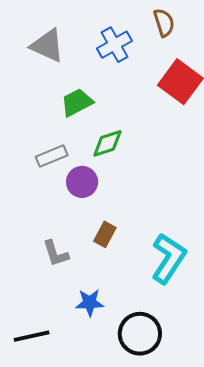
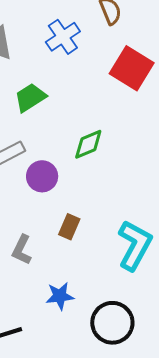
green diamond: (107, 143) -> (88, 144), moved
gray L-shape: (56, 253) -> (22, 250), turned 48

